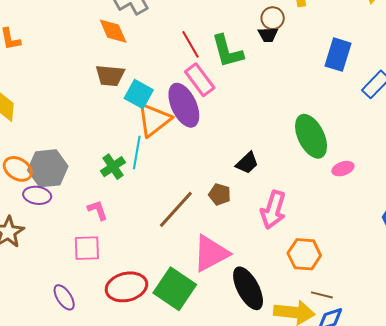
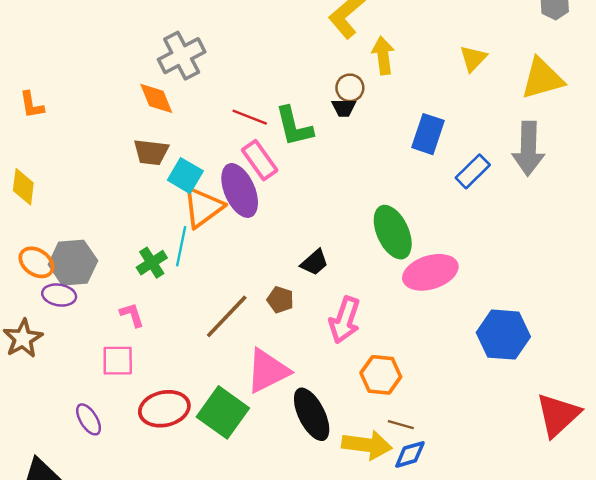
red line: (191, 44) -> (250, 117), turned -40
pink ellipse: (343, 169) -> (430, 272), size x2.0

